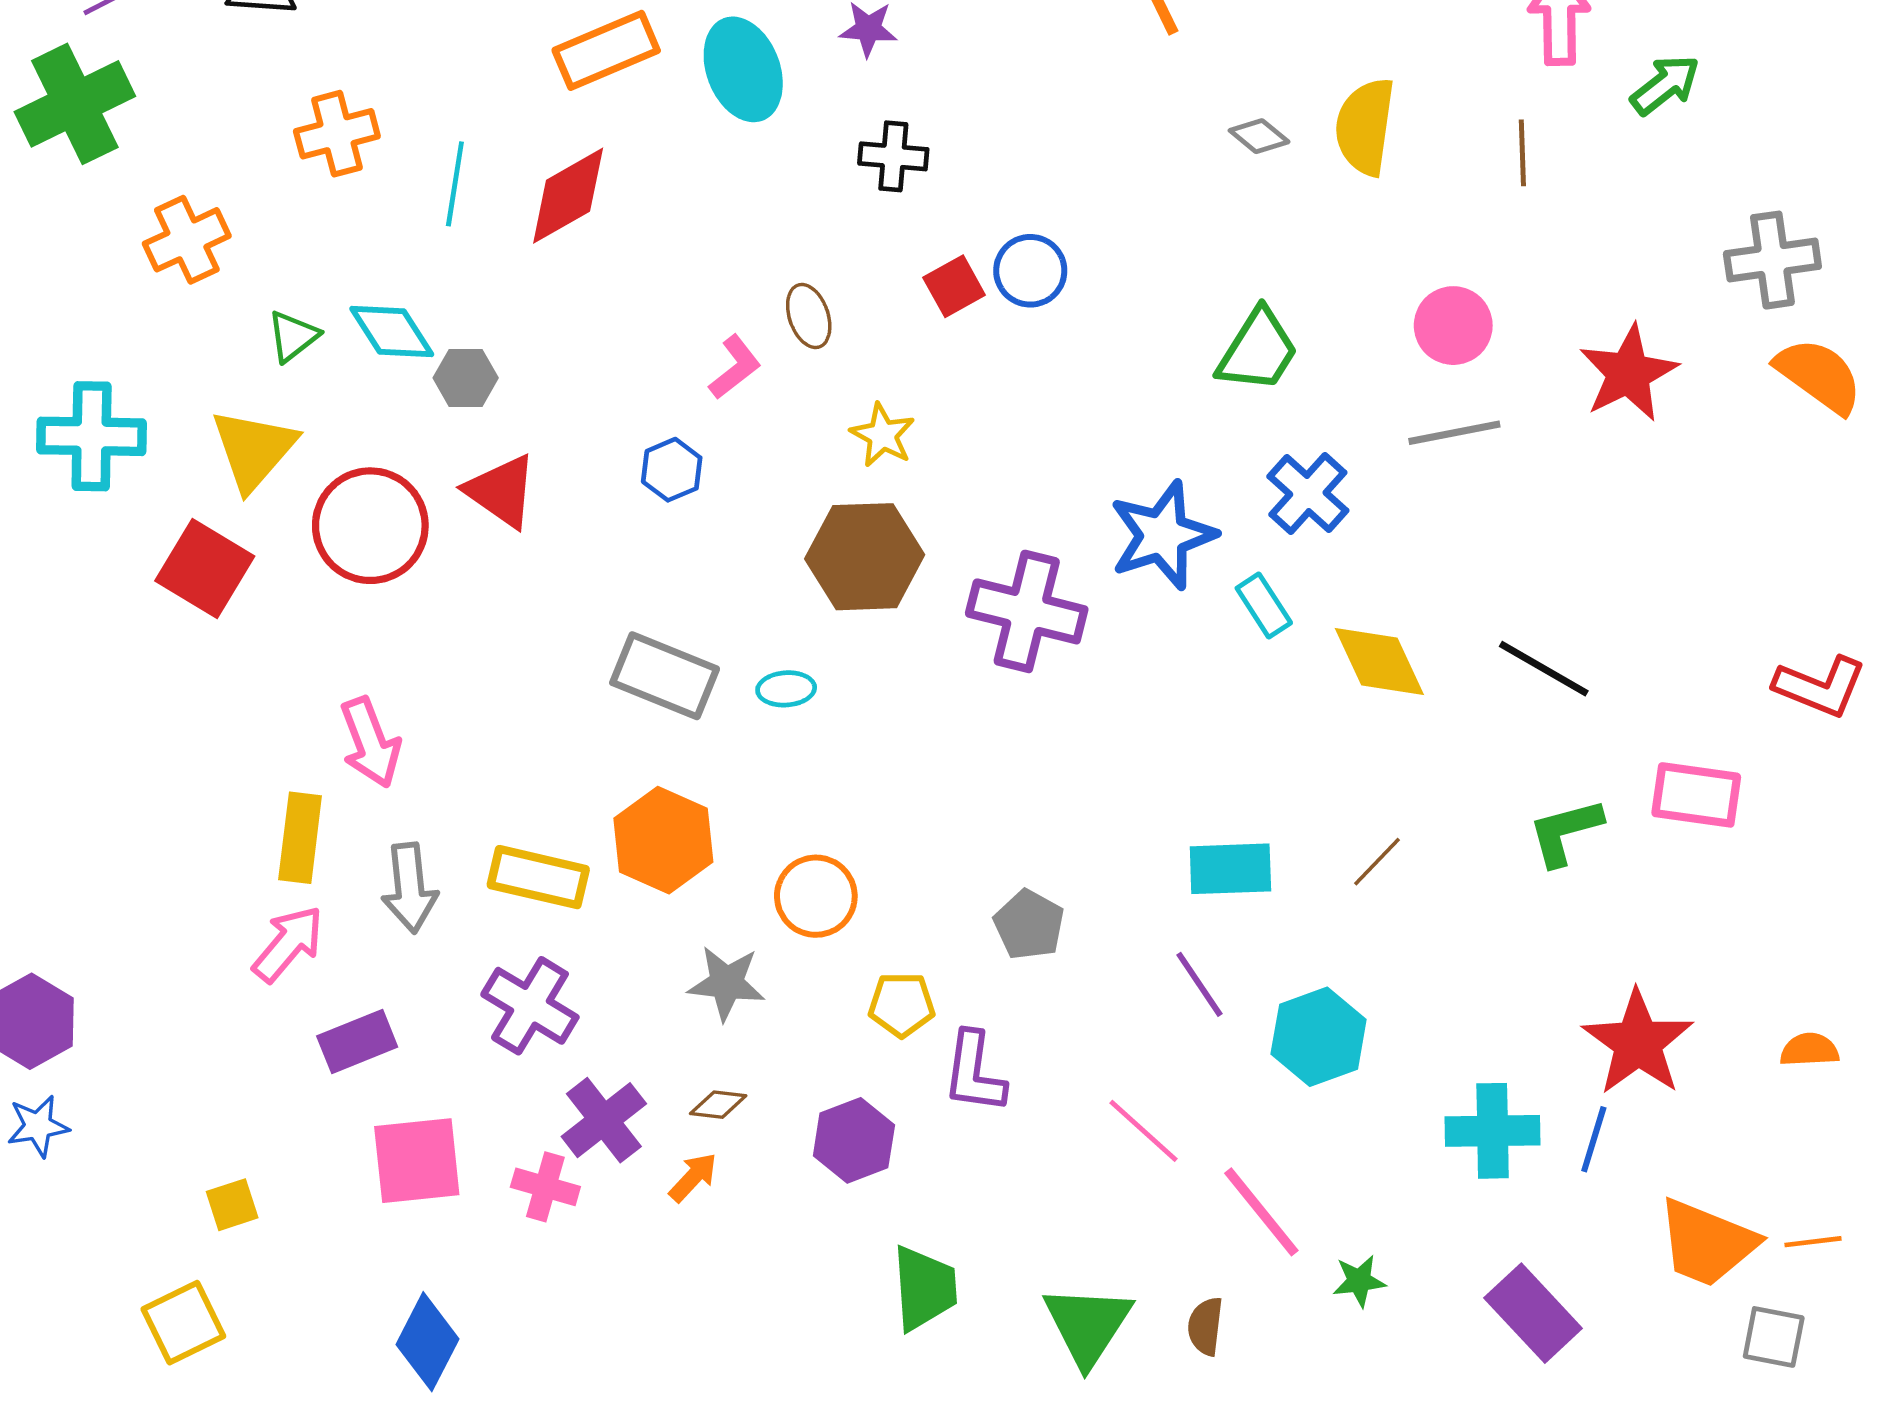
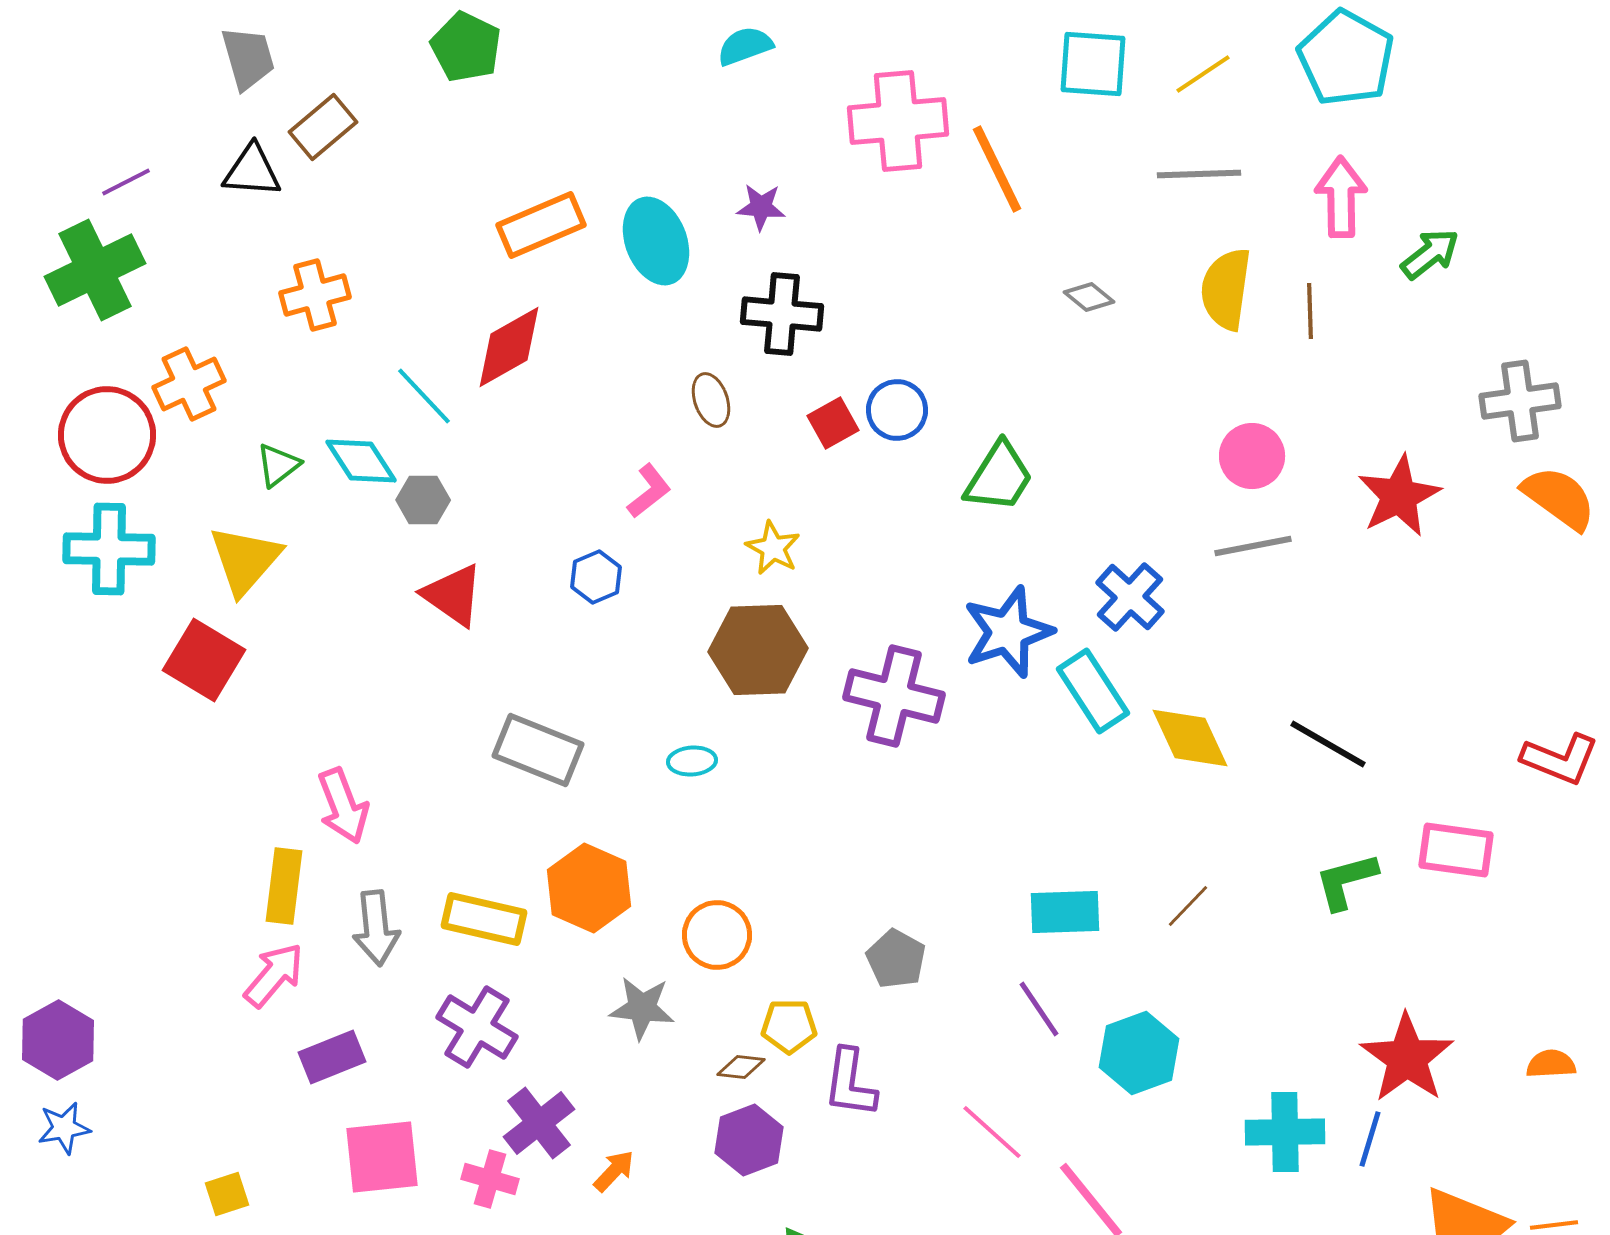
yellow semicircle: (1365, 127) -> (1226, 289), moved
black cross: (893, 156) -> (782, 314), size x1.4
cyan line: (455, 184) -> (424, 396), moved, turned -52
brown ellipse: (809, 316) -> (711, 400), moved
green trapezoid: (1258, 351) -> (999, 477), moved
red circle: (370, 526) -> (107, 435), moved
cyan rectangle: (1264, 605) -> (1093, 691), size x1.5
gray rectangle: (665, 676) -> (538, 750), moved
brown diamond: (718, 1105) -> (741, 1067), moved

